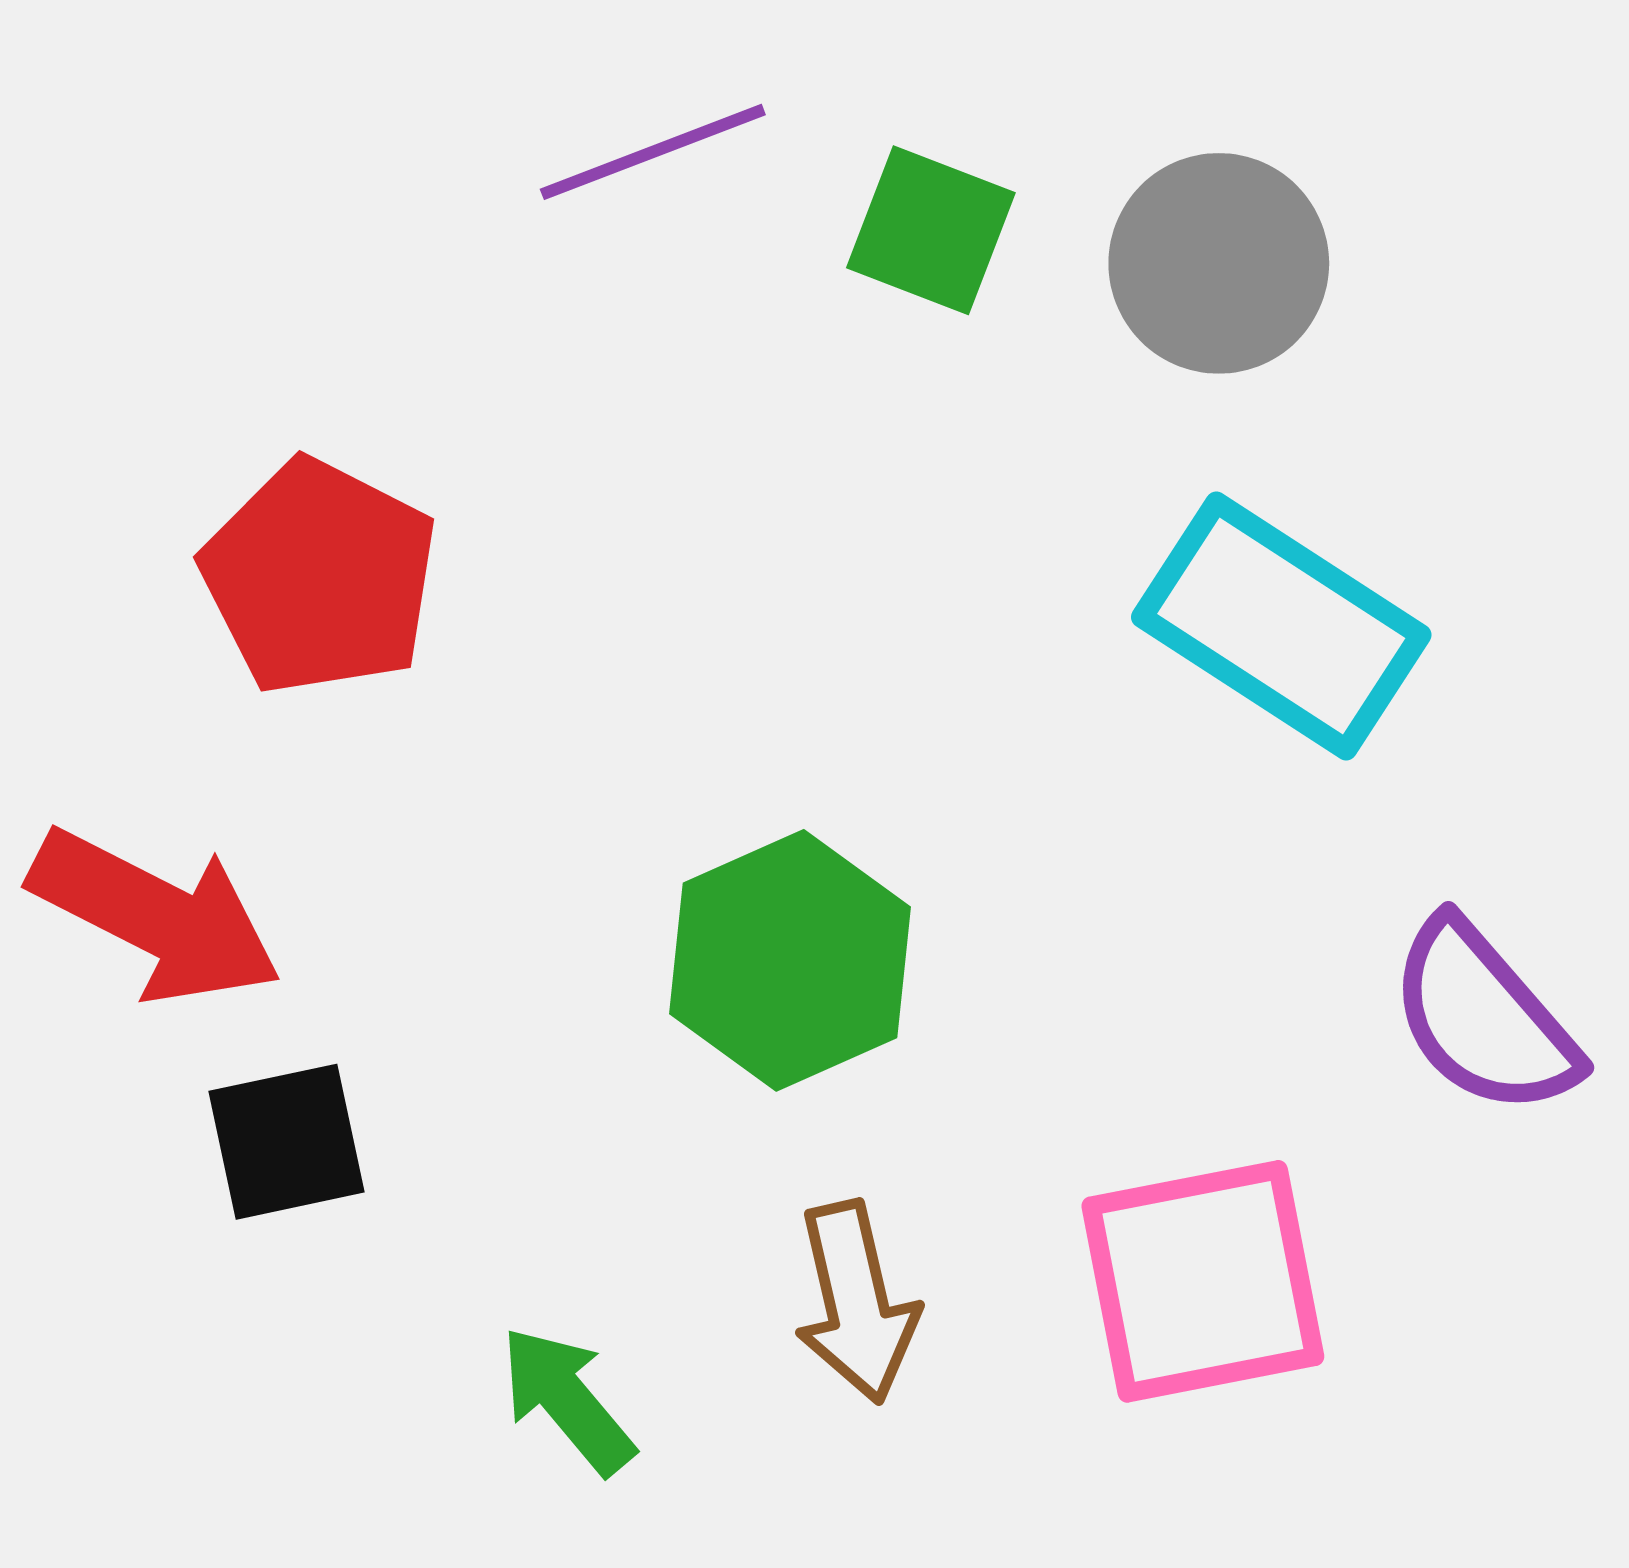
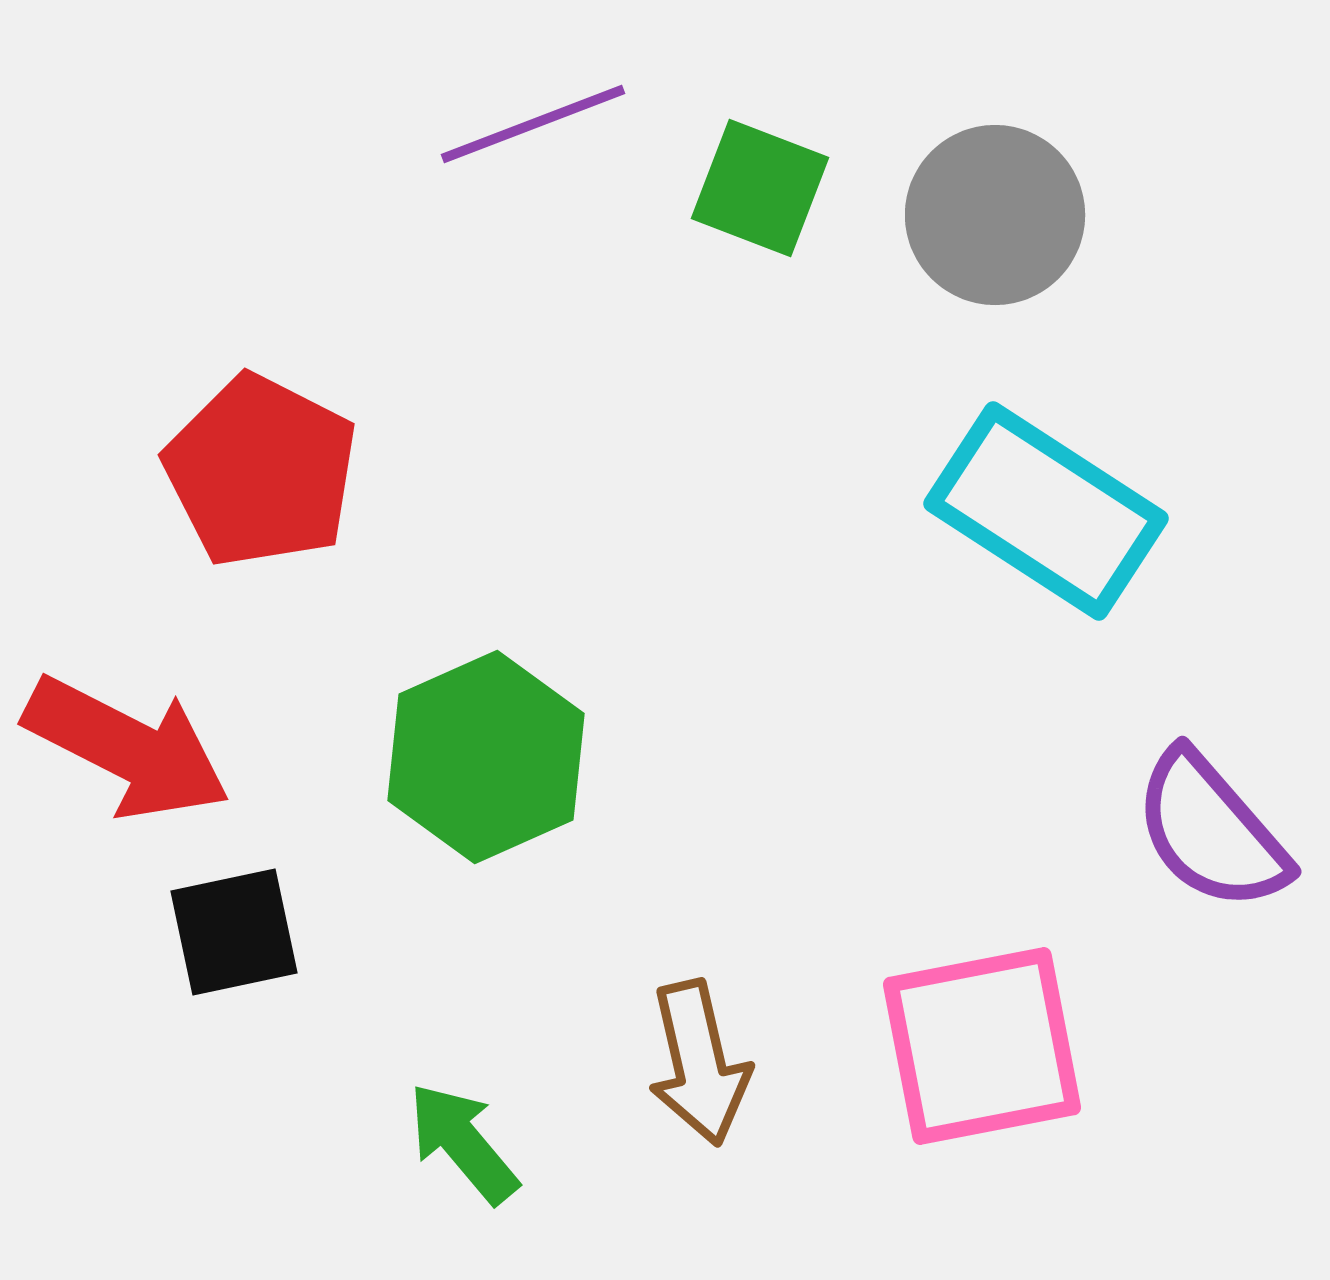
green hexagon: (790, 960) -> (486, 757), moved

